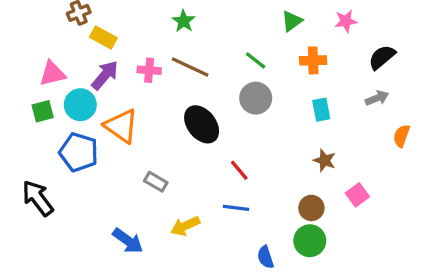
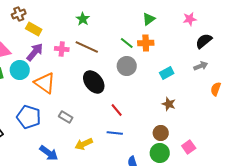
pink star: (346, 21) -> (190, 19), moved
orange cross: (313, 60) -> (146, 43), moved
cyan rectangle: (321, 110) -> (167, 73), turned 72
blue pentagon: (79, 152) -> (29, 117), moved
pink square: (357, 195) -> (189, 147), moved

